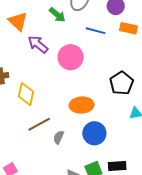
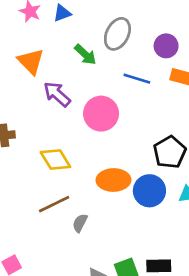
yellow diamond: (26, 94) -> (55, 159), moved, turned -45
blue circle: (94, 133) -> (149, 191), moved

